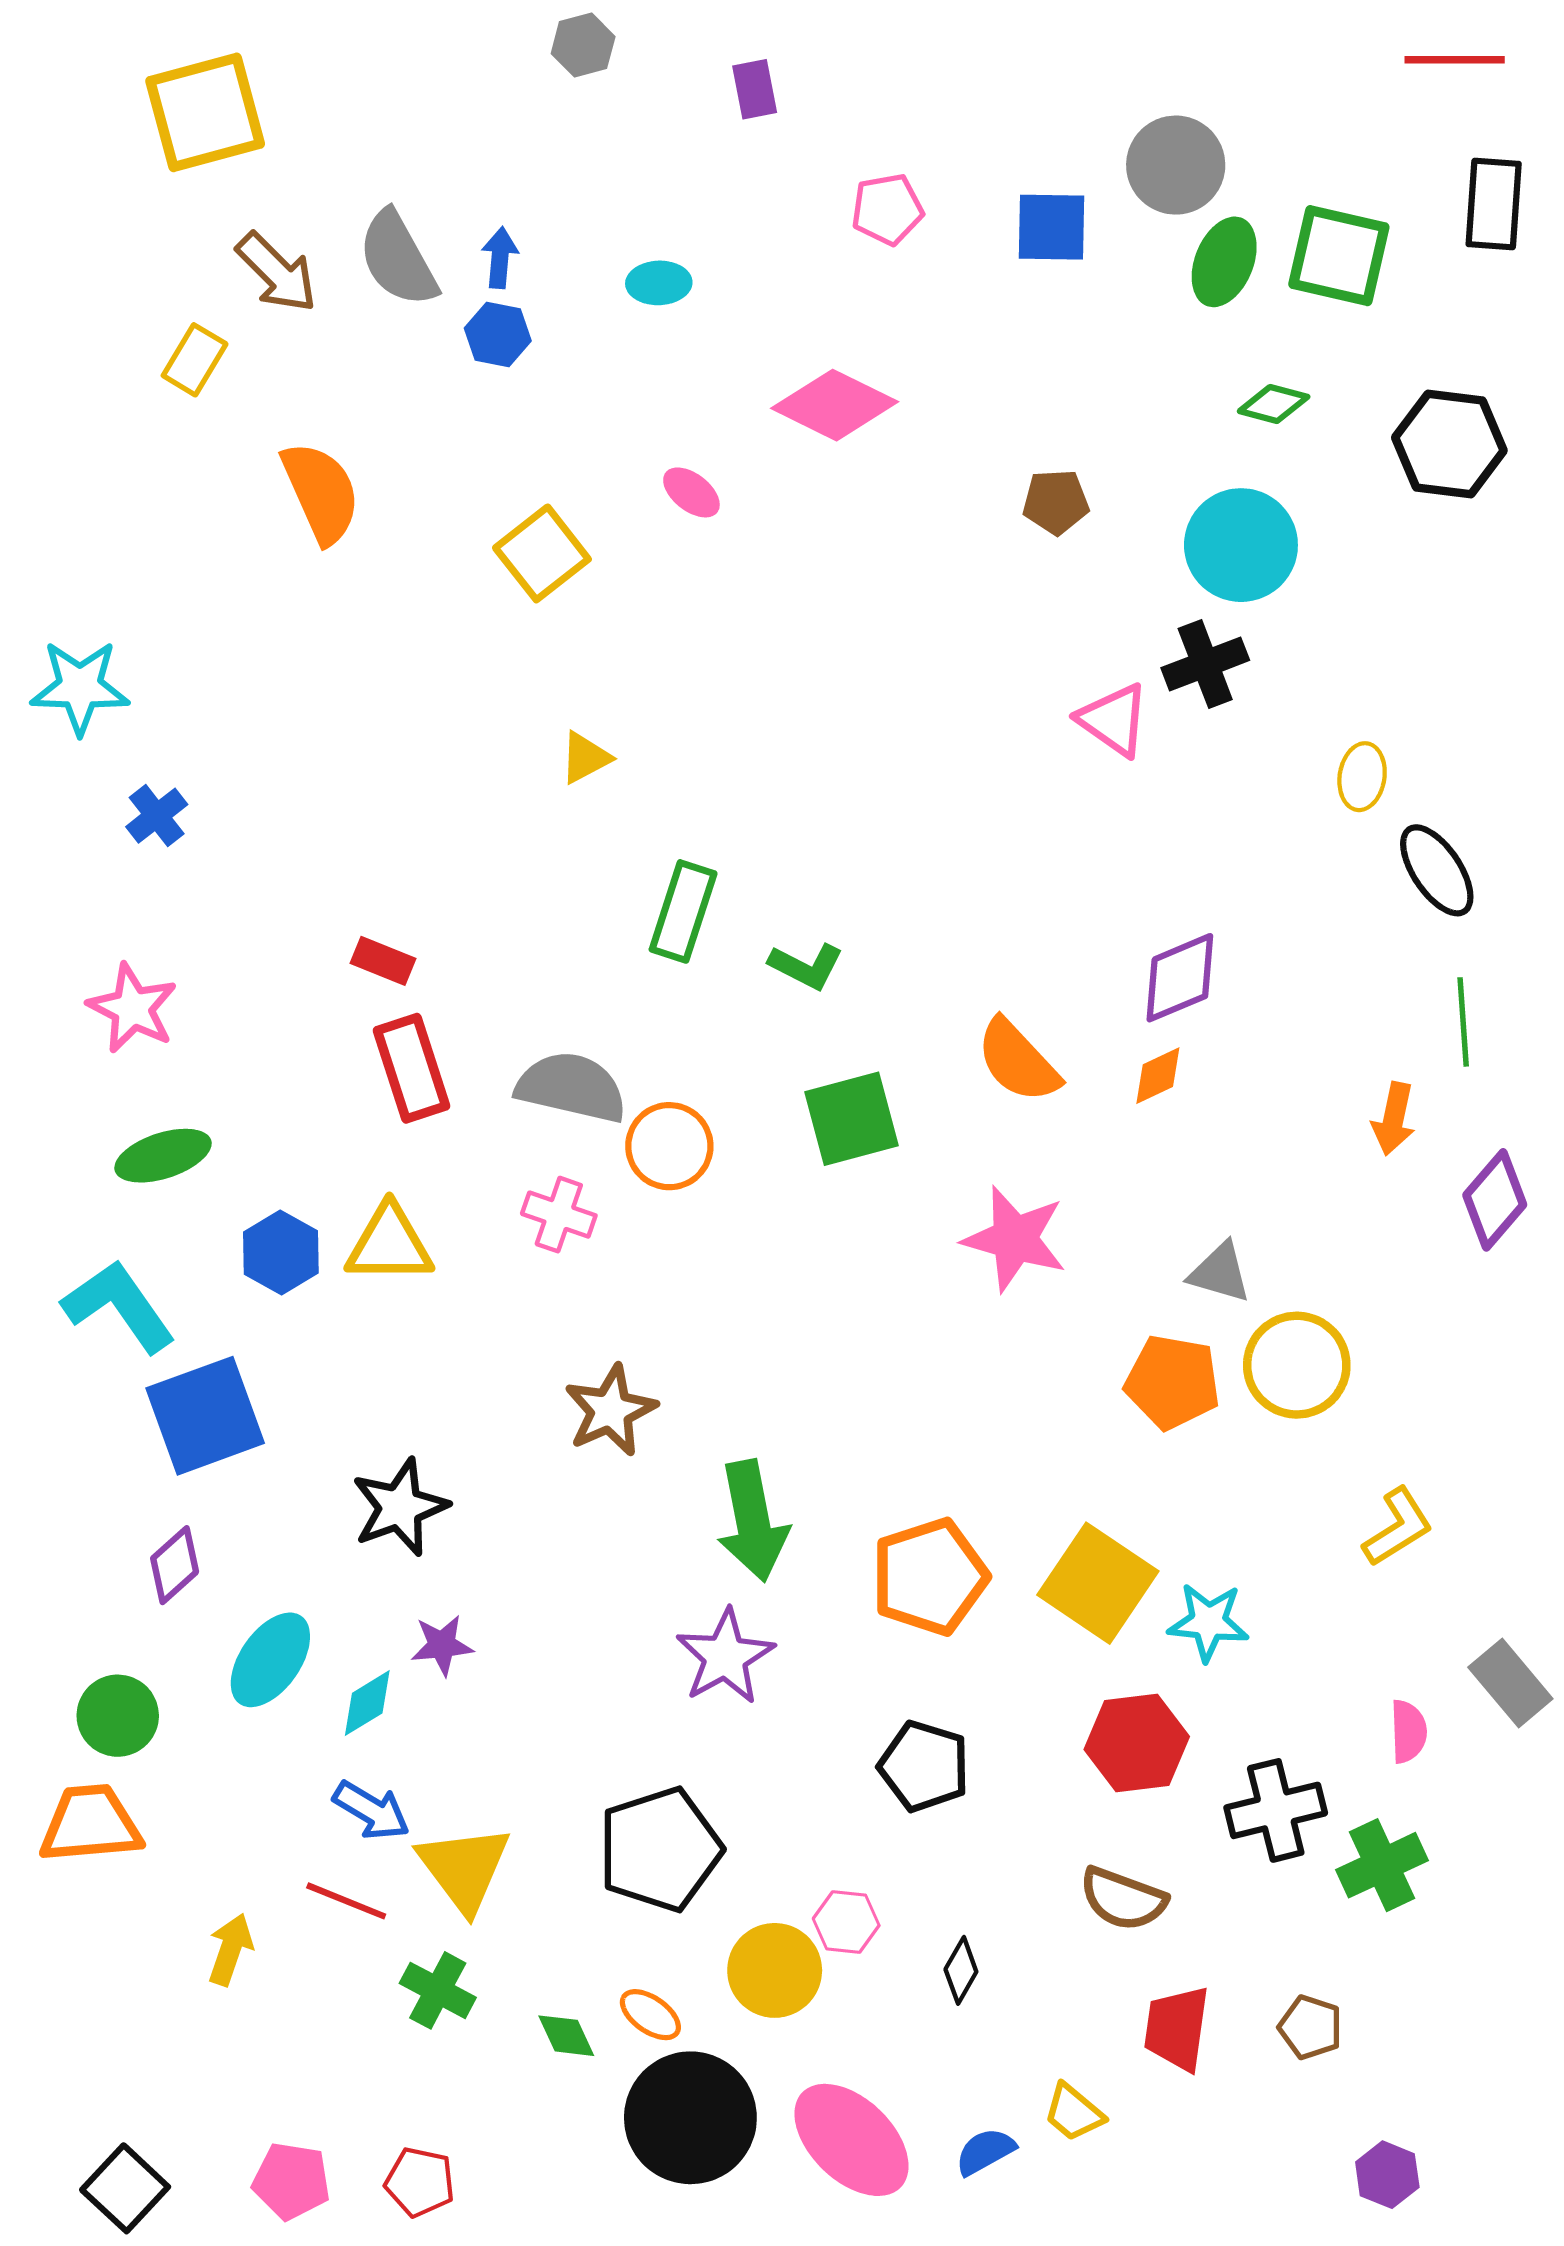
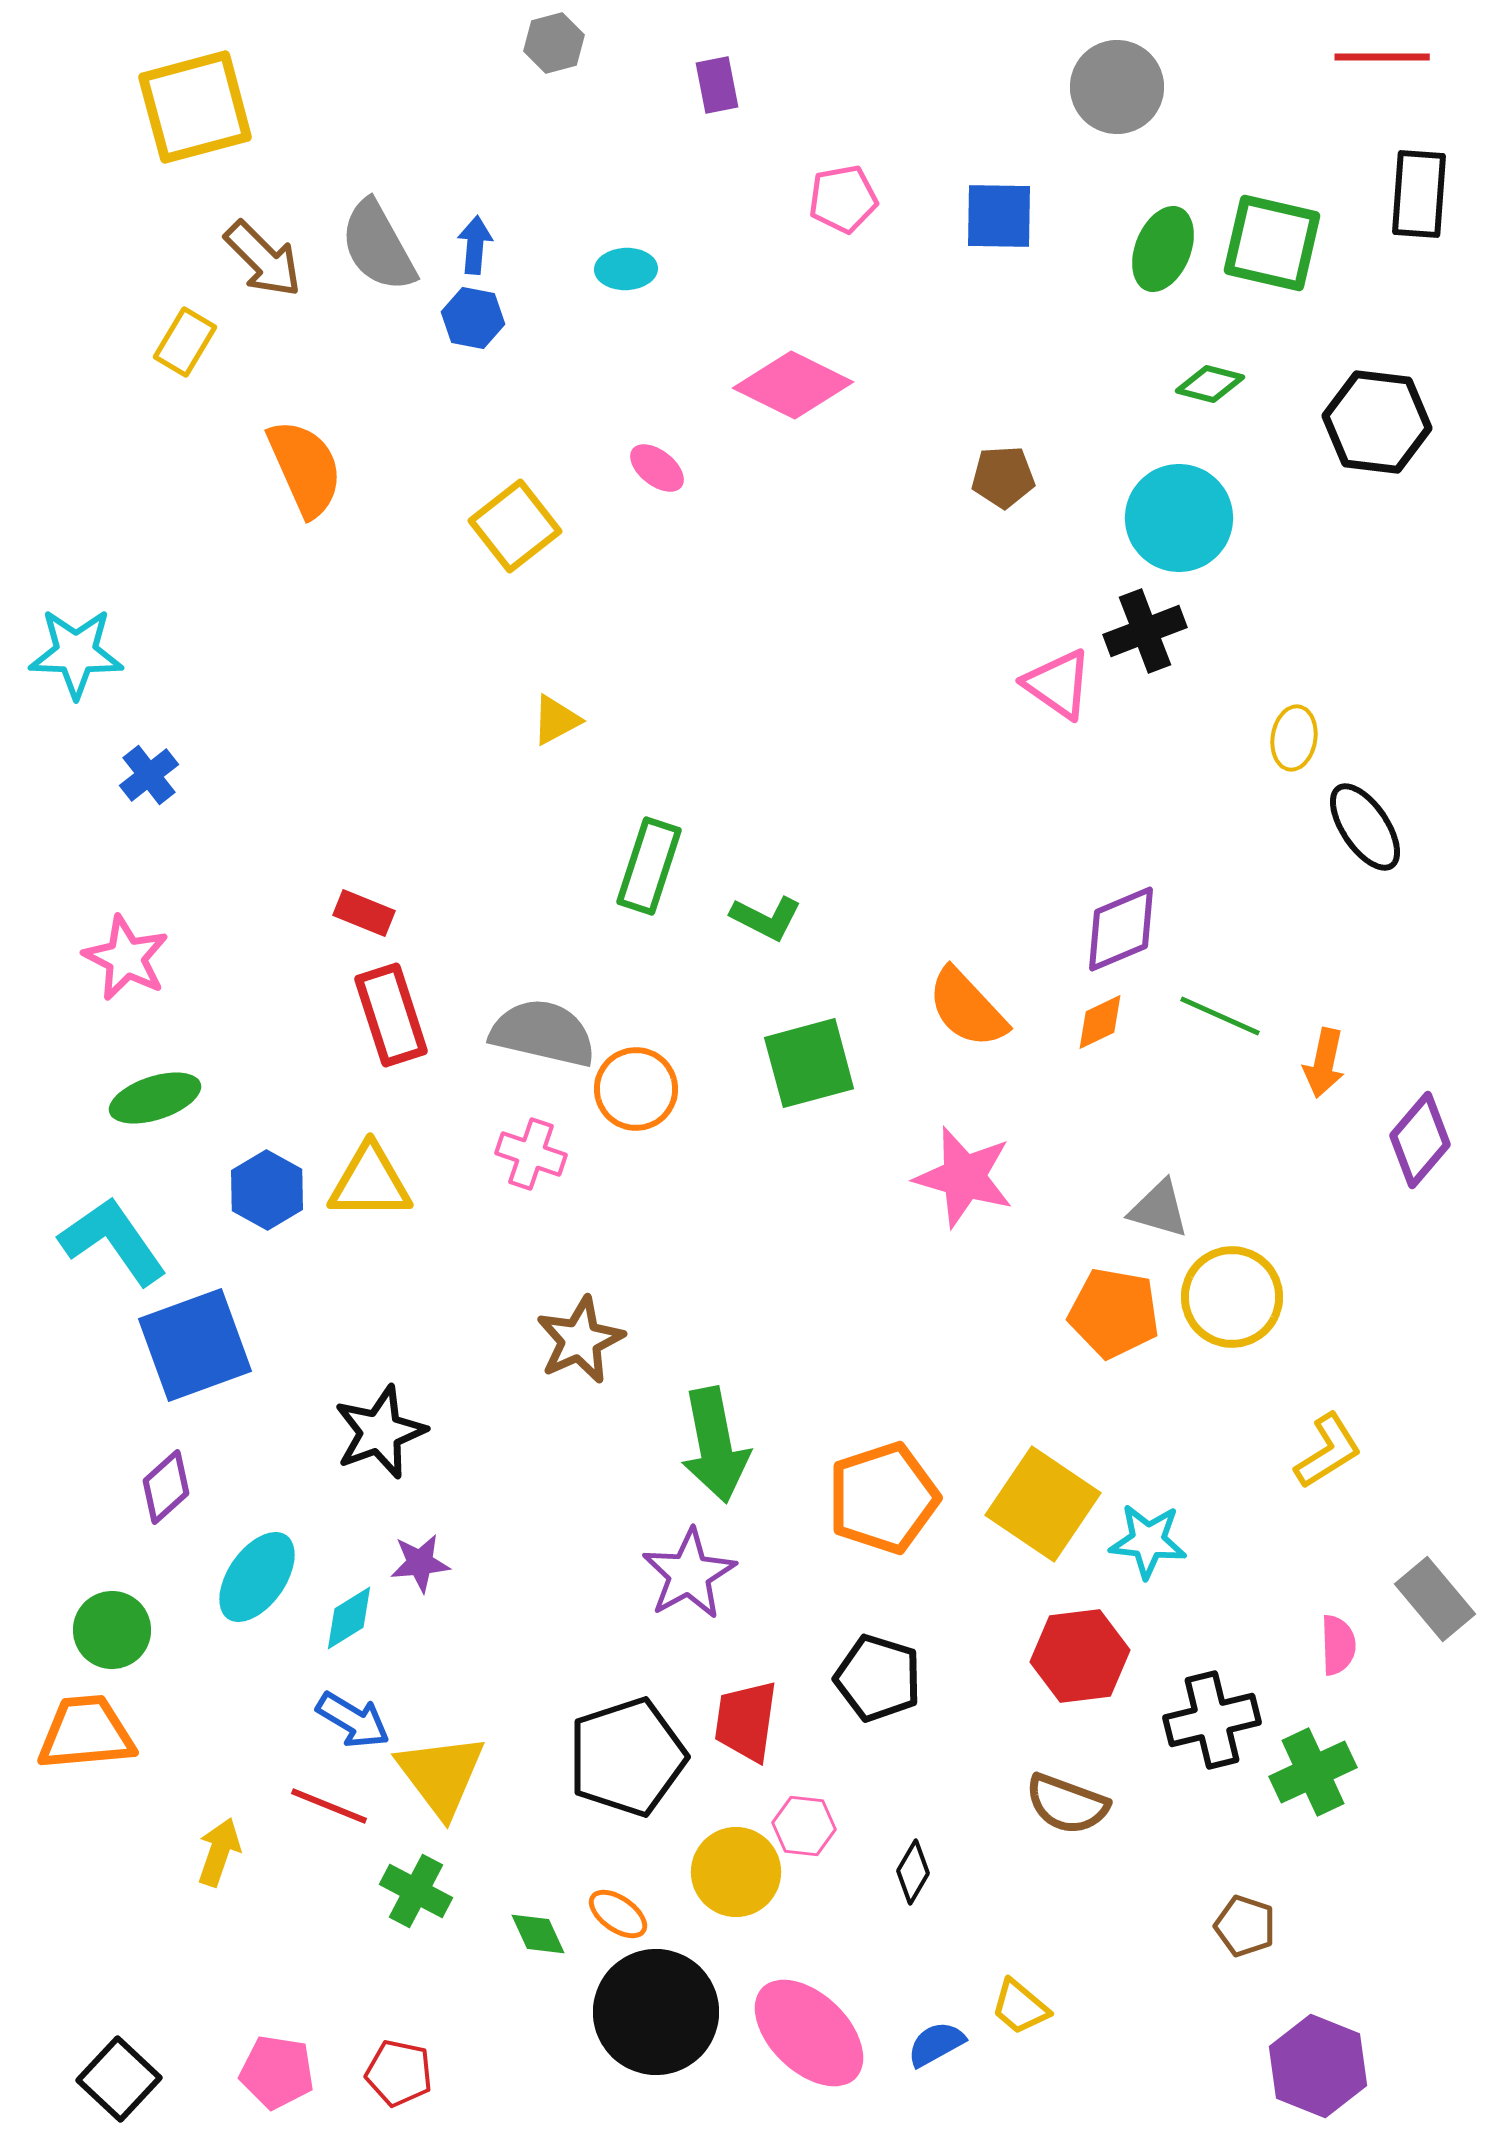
gray circle: (1176, 165) -> (1117, 87), moved
green line: (1463, 1022) -> (1220, 1016), moved, turned -62
red trapezoid: (1177, 2028) -> (746, 1721), moved
purple hexagon: (1387, 2175) -> (1318, 2066), size x1.6

